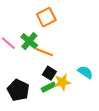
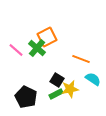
orange square: (46, 17) -> (47, 37), moved
orange line: (44, 52) -> (81, 59), moved

